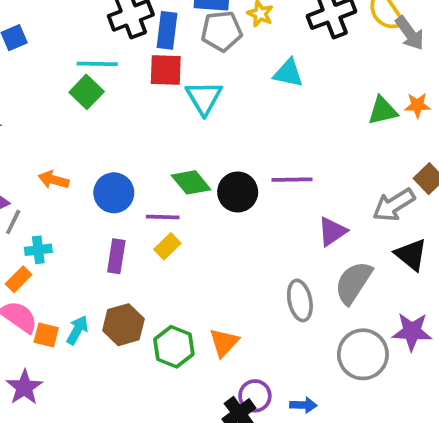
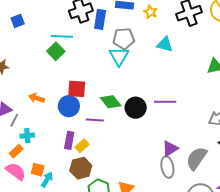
gray pentagon: (222, 31) -> (124, 39), moved
red square: (166, 70) -> (77, 89), moved
purple triangle: (332, 231) -> (170, 149), moved
yellow rectangle: (167, 246) -> (82, 146), moved
brown hexagon: (123, 325) -> (81, 168), moved
orange square: (46, 335) -> (38, 170), moved

